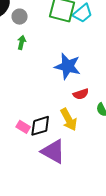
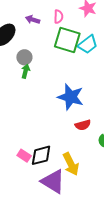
gray circle: (20, 17) -> (24, 57), moved
yellow arrow: (69, 120) -> (71, 164), moved

